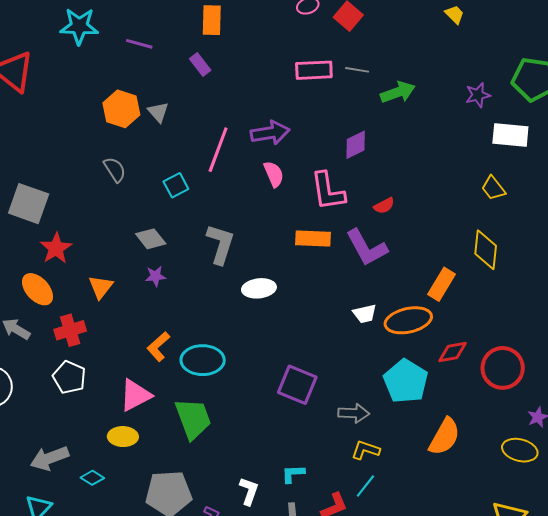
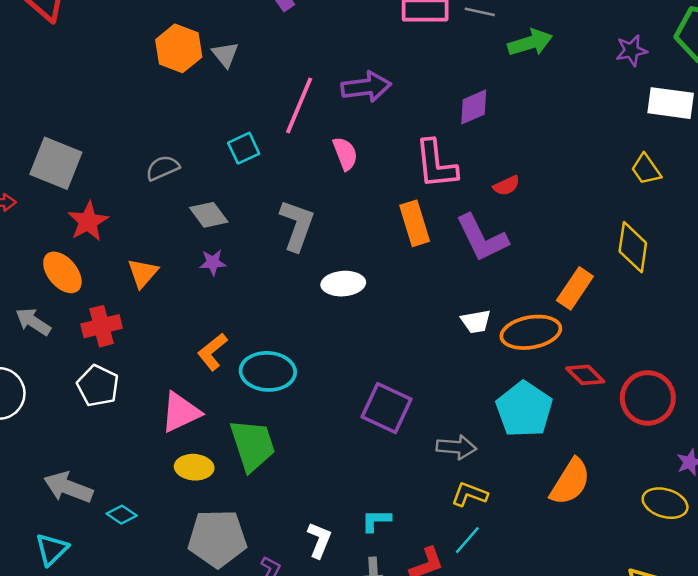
gray semicircle: (115, 170) -> (163, 168), moved, turned -84
pink semicircle: (274, 174) -> (345, 154), moved
orange rectangle: (313, 238) -> (415, 223), turned 68
red diamond: (453, 352) -> (585, 375), turned 52
yellow ellipse: (123, 437) -> (194, 467), moved
gray arrow: (49, 458) -> (68, 487), turned 39

